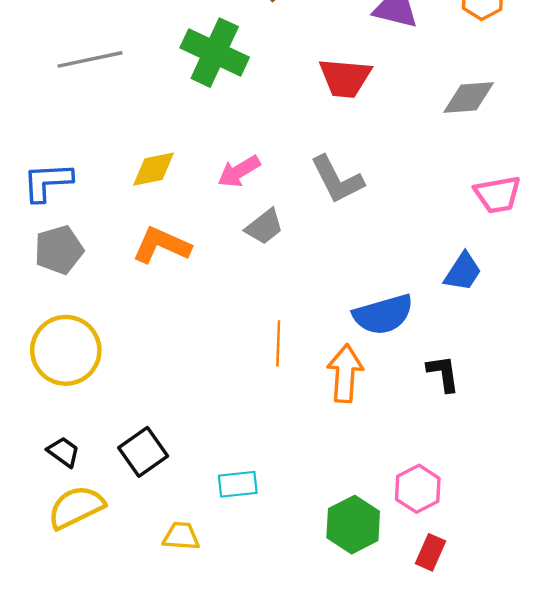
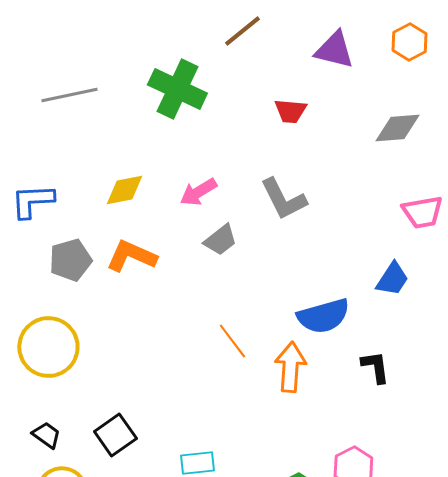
red trapezoid: (345, 78) -> (290, 111), size x0.7
gray pentagon: (59, 250) -> (70, 260), moved
orange line: (278, 343) -> (232, 341), turned -39

